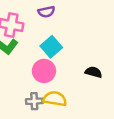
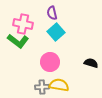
purple semicircle: (46, 12) -> (52, 13), turned 88
cyan square: (51, 47) -> (56, 32), moved

